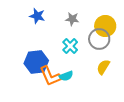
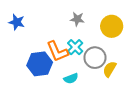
blue star: (37, 16) -> (17, 22), moved
gray circle: (99, 39) -> (95, 58), moved
orange L-shape: (50, 76) -> (57, 51), moved

